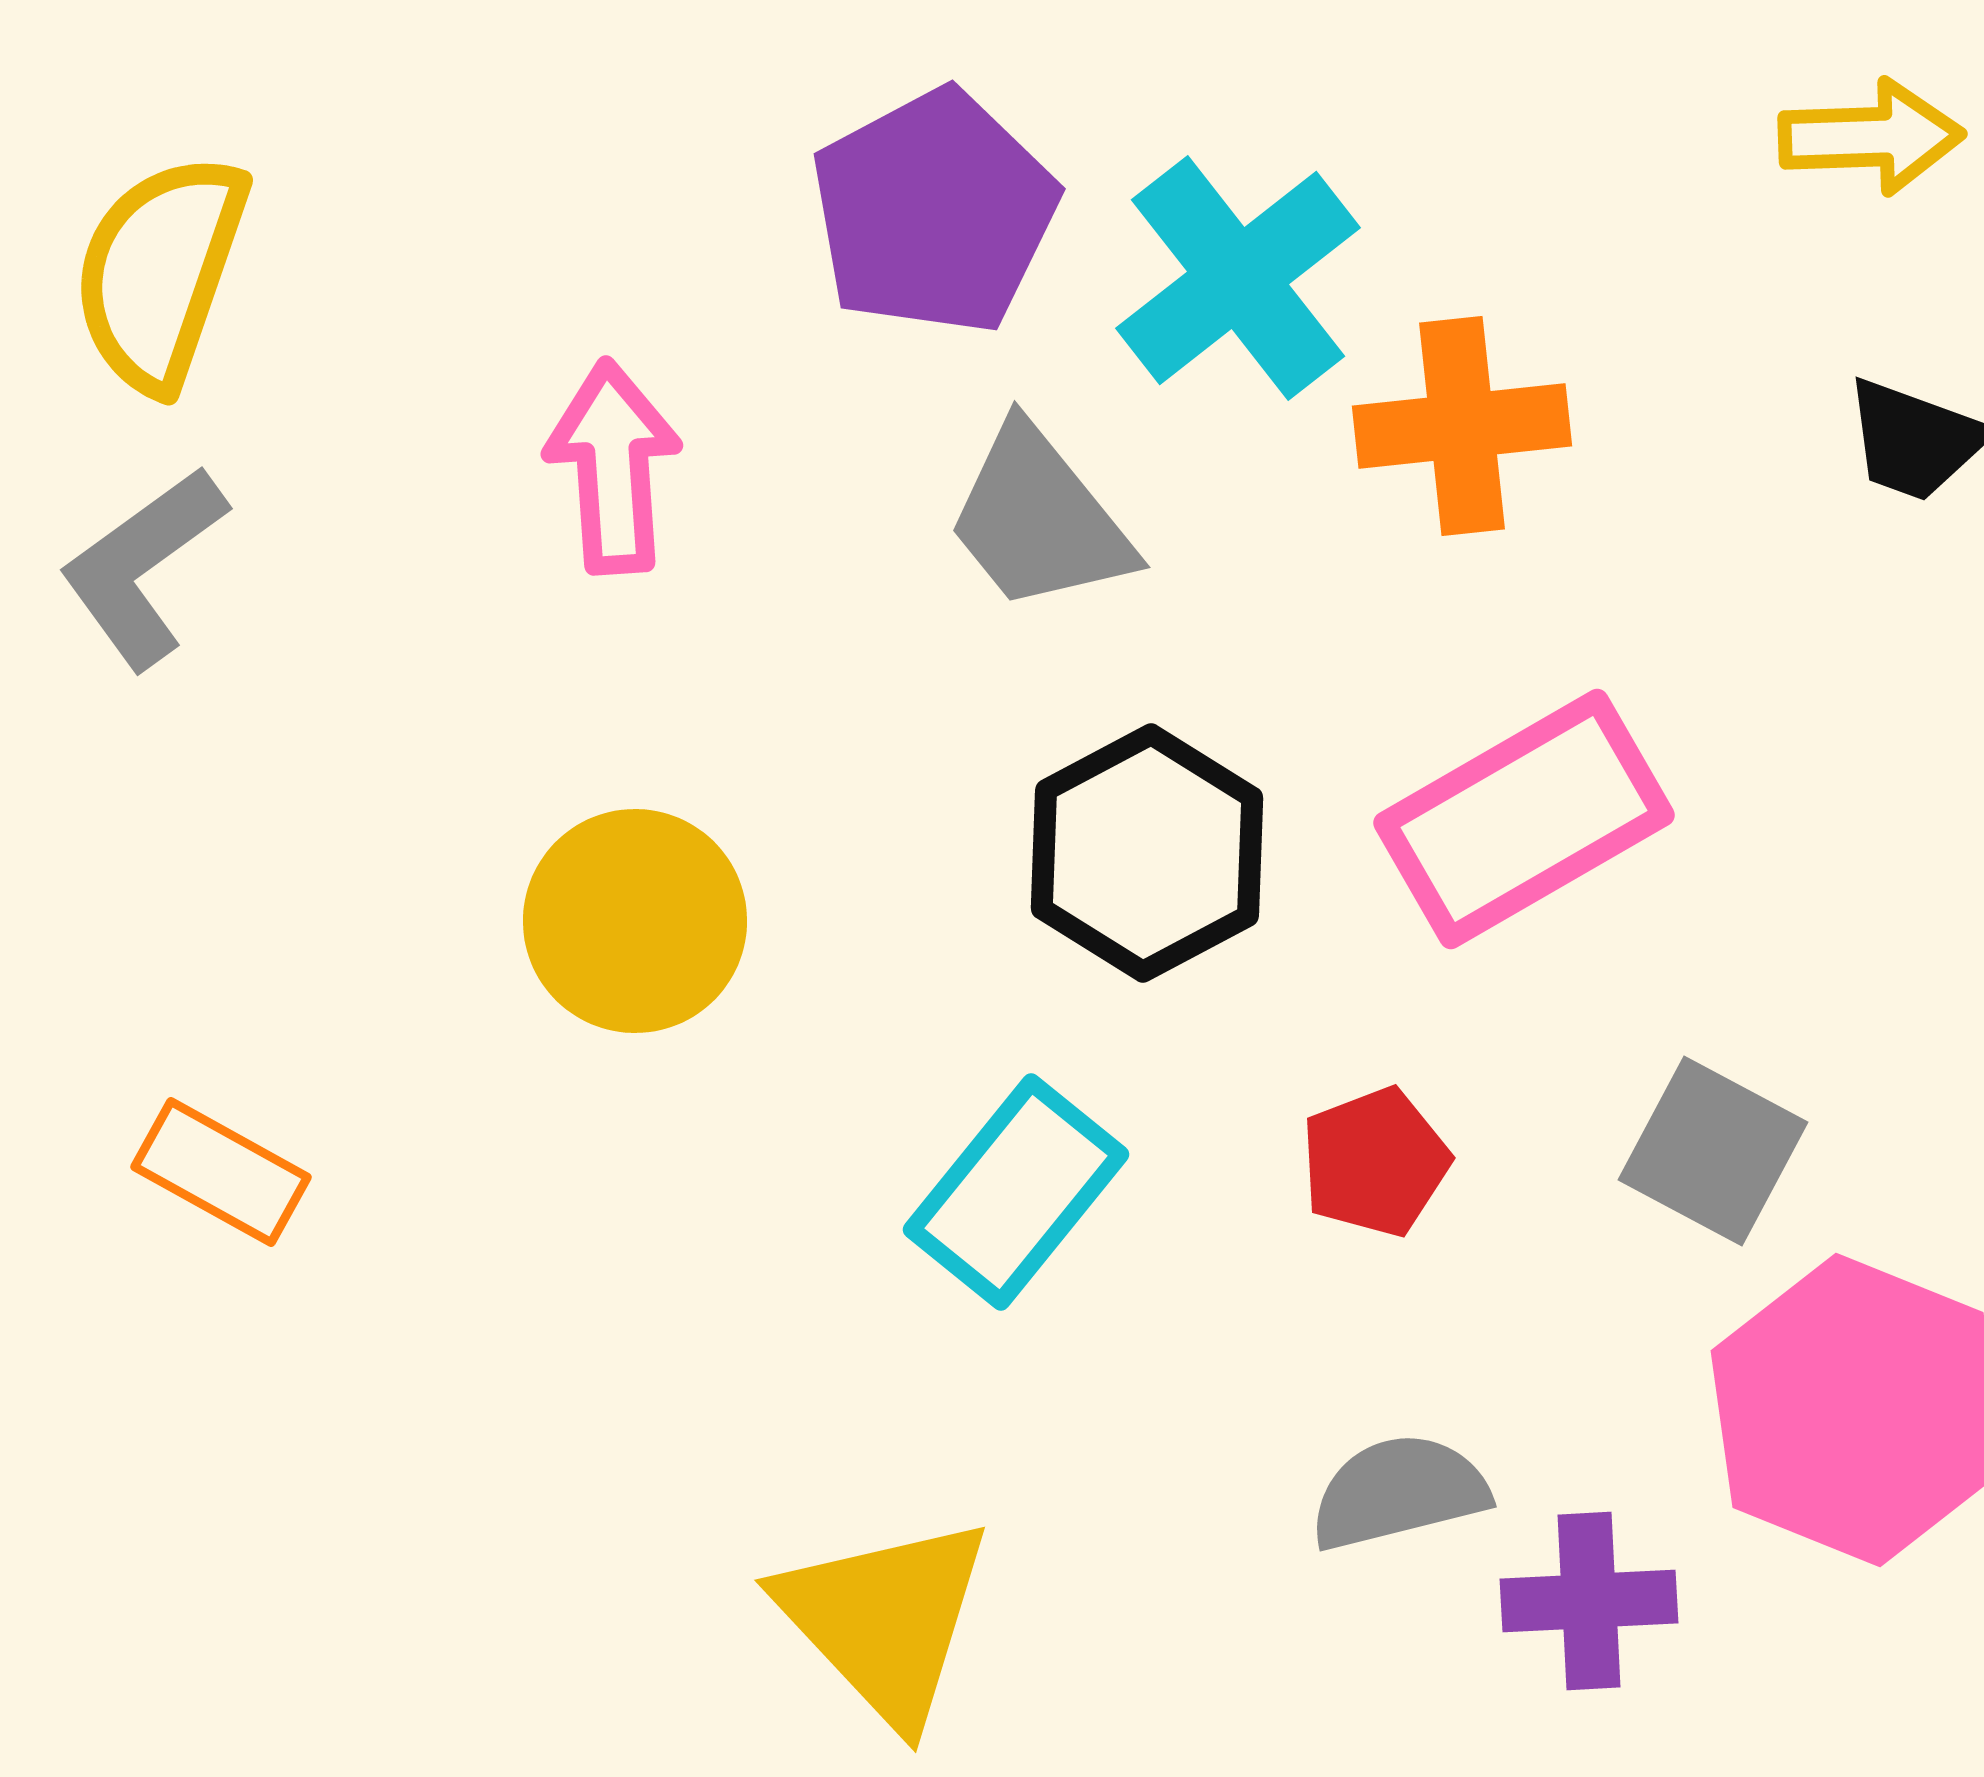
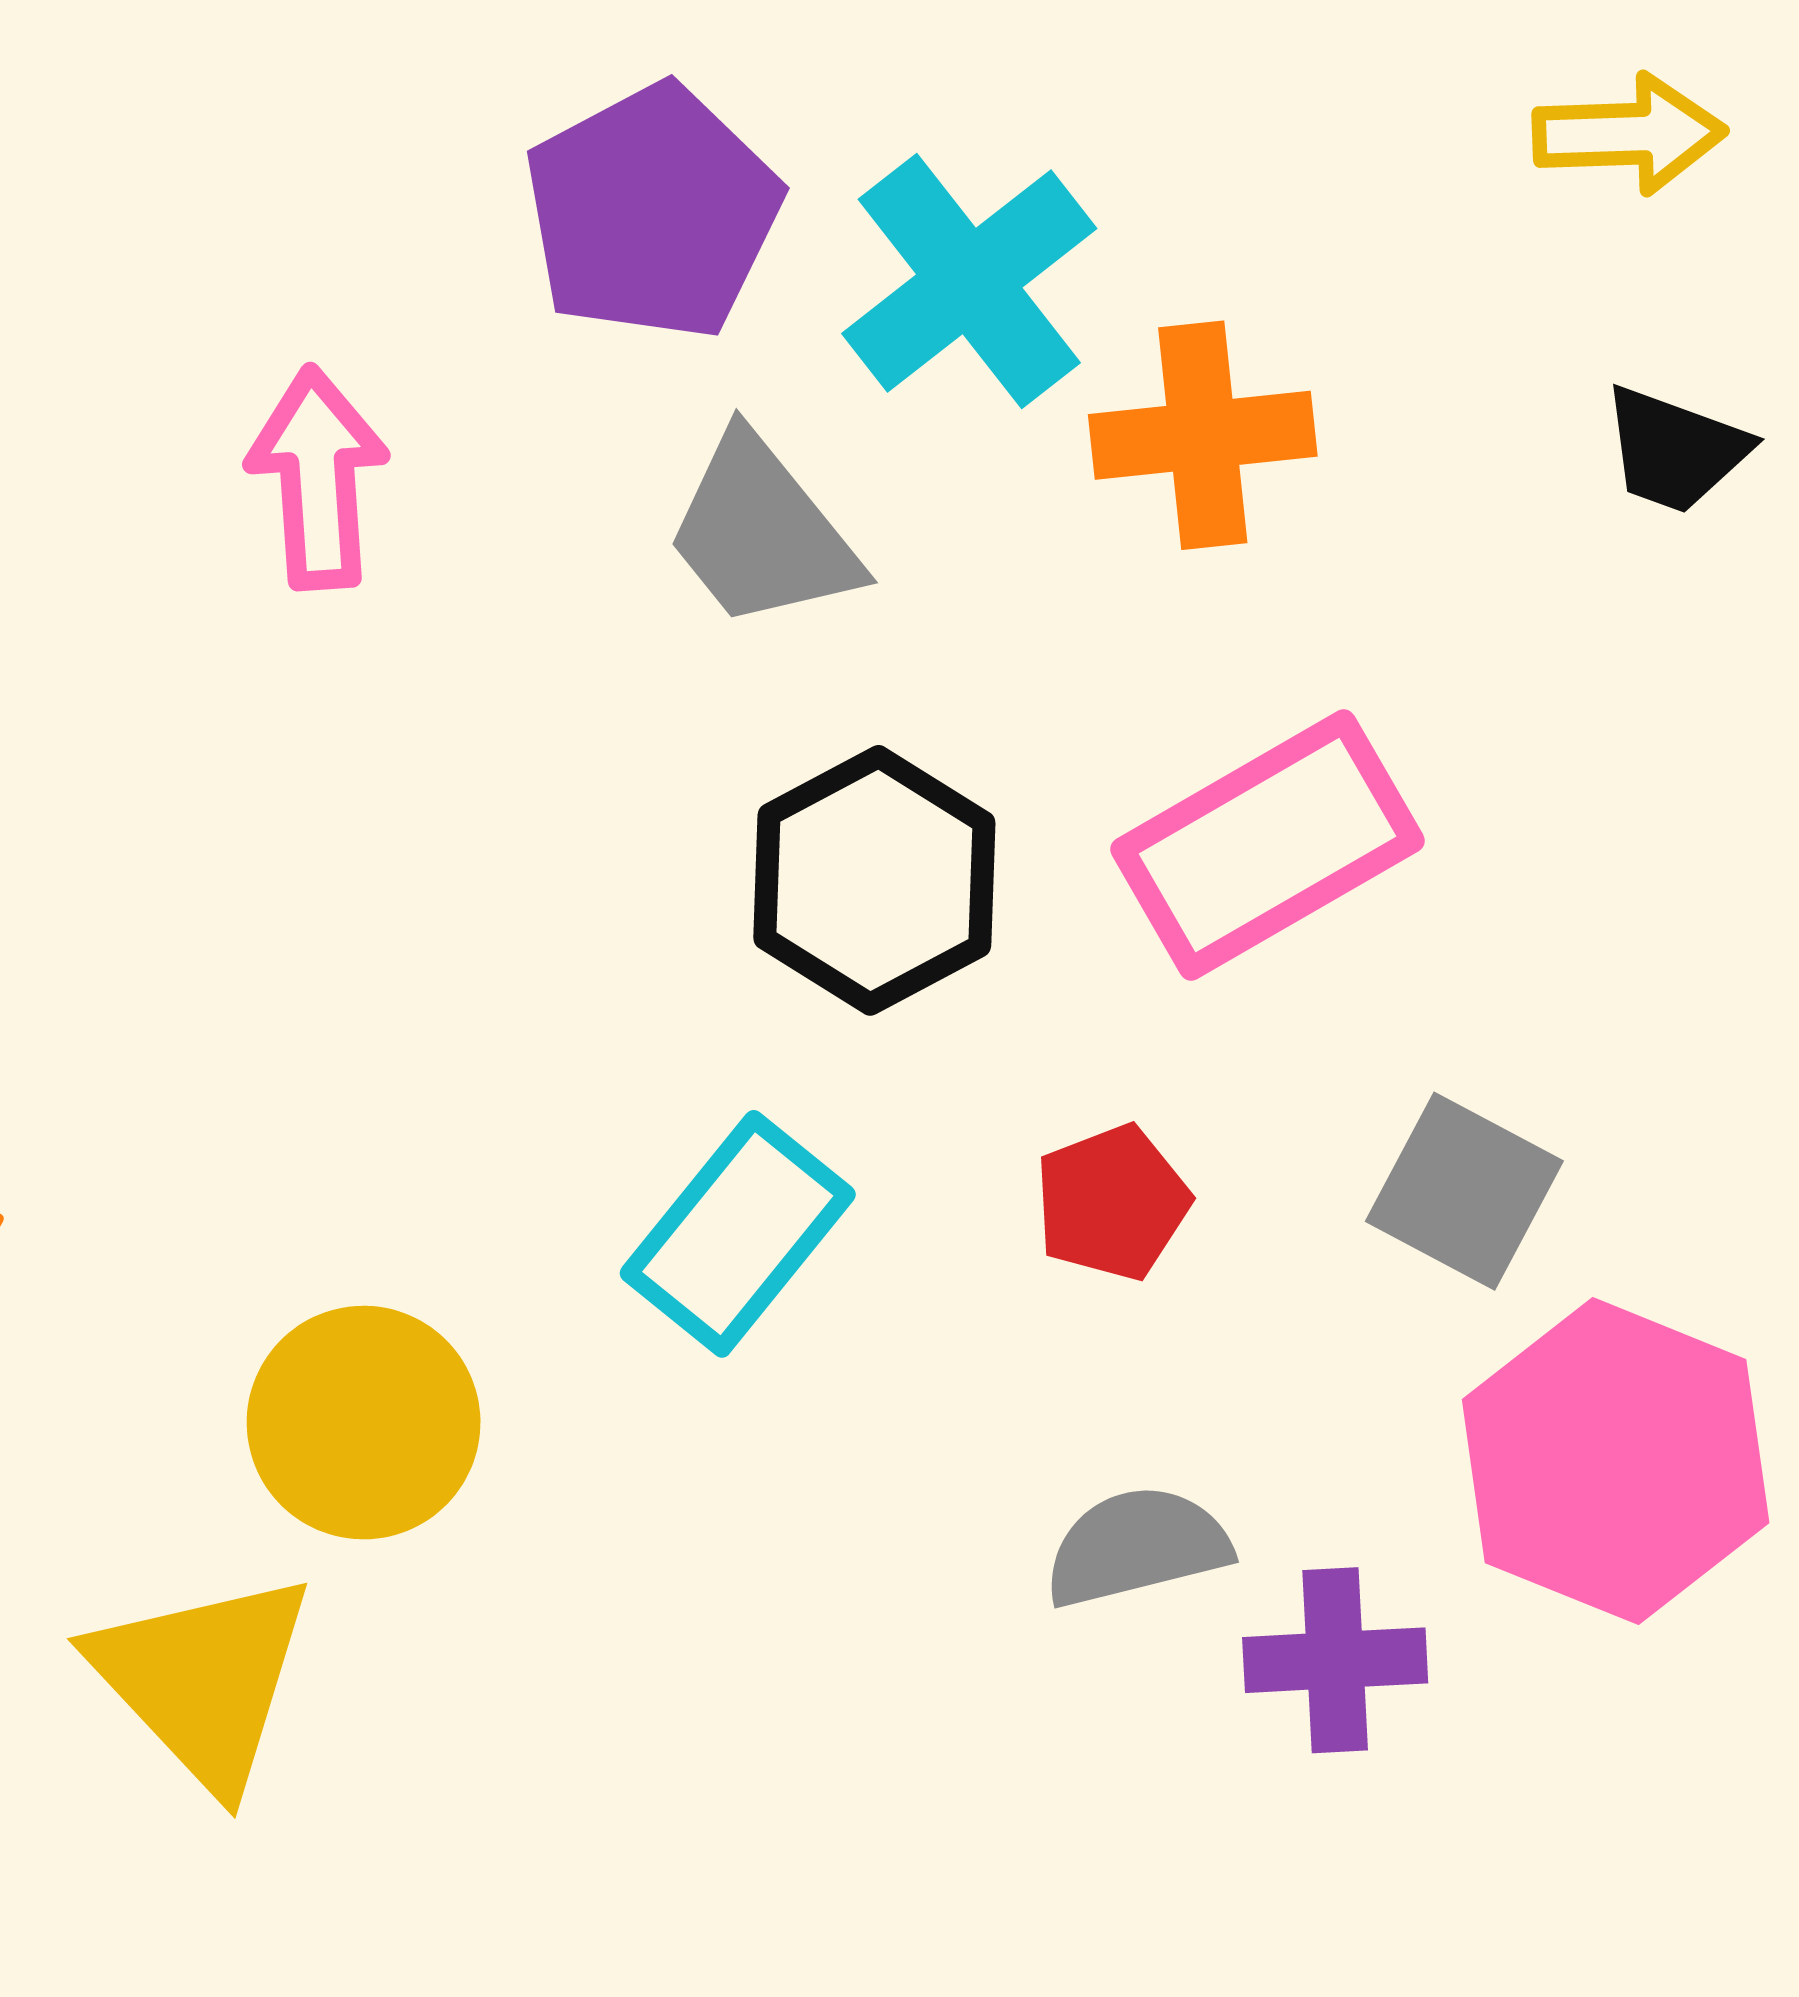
yellow circle: (635, 921) -> (364, 1423), moved
yellow triangle: (885, 1620) -> (203, 1680), moved

